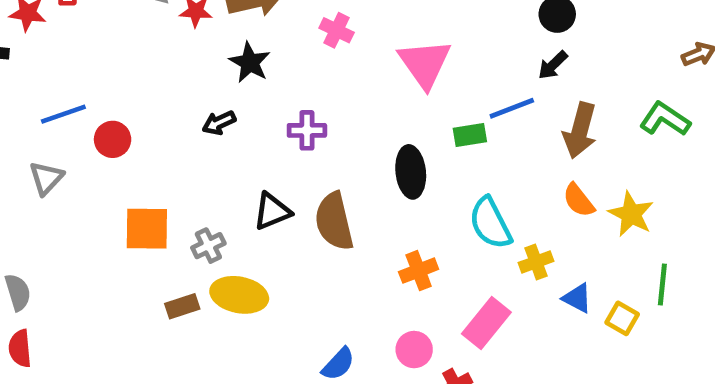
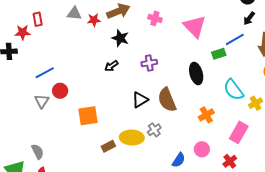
red circle: (113, 139) -> (60, 91), moved
gray cross: (208, 246) -> (154, 130), moved
pink circle: (414, 350) -> (202, 149), moved

